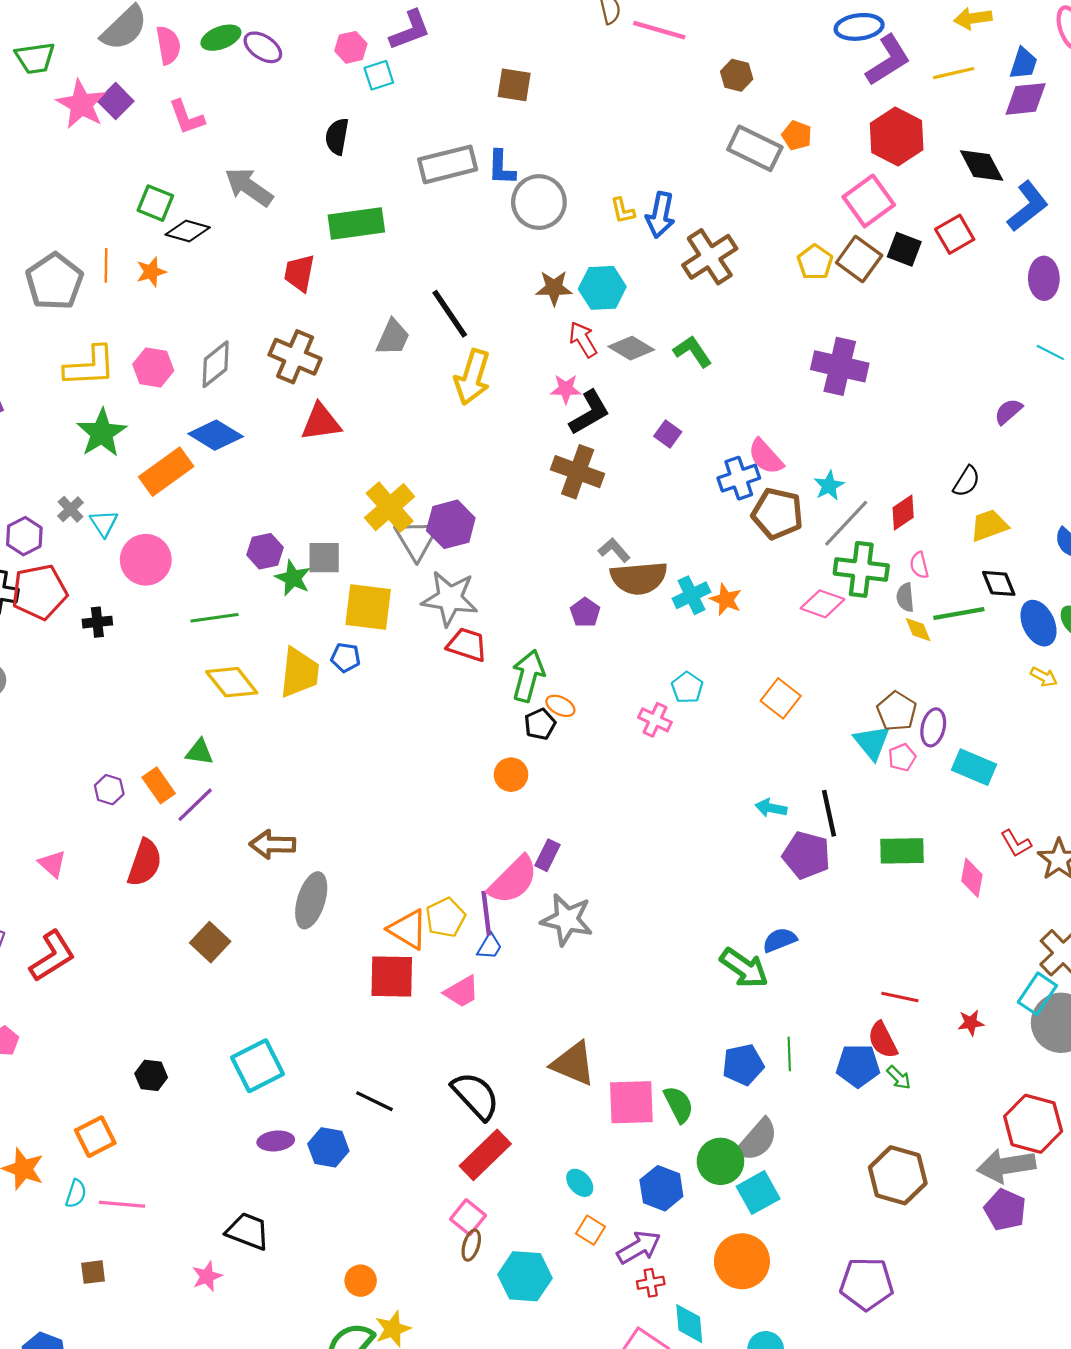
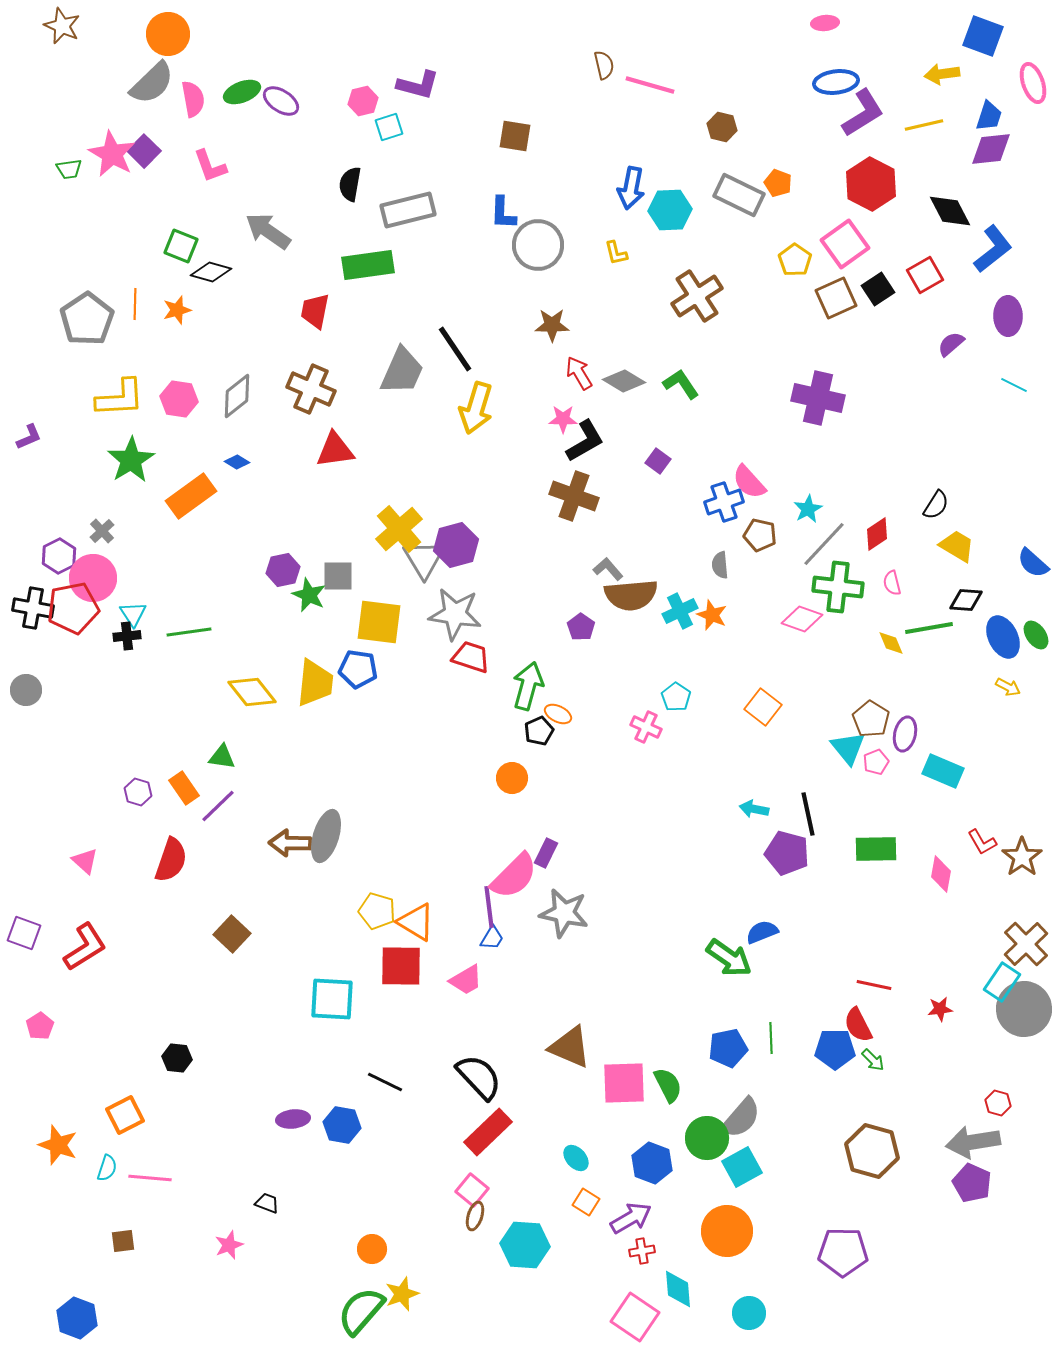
purple L-shape: (410, 30) -> (418, 85), turned 36
green trapezoid: (35, 58) -> (69, 169), moved, size x0.7
gray rectangle: (448, 164) -> (408, 210), moved
blue arrow: (660, 215) -> (631, 188), moved
black square: (904, 249) -> (878, 289), turned 36
brown square: (859, 259) -> (836, 298), turned 30
yellow pentagon: (815, 262) -> (795, 260), moved
cyan hexagon: (602, 288) -> (670, 210), moved
gray trapezoid: (393, 337) -> (402, 371), size x1.4
purple semicircle: (1008, 412) -> (951, 344), moved
blue diamond: (216, 435) -> (237, 462), size x0.5
brown pentagon: (777, 514) -> (760, 535), size x0.7
cyan triangle: (104, 523) -> (133, 614), moved
yellow trapezoid: (989, 525) -> (957, 546), turned 51
pink circle: (146, 560) -> (93, 578), moved
black diamond: (999, 583) -> (966, 600), turned -64
gray semicircle: (905, 597) -> (720, 565), moved
green line: (214, 618) -> (189, 632), moved
blue pentagon: (346, 658) -> (358, 669), size x1.4
gray ellipse: (311, 900) -> (326, 836), moved
yellow pentagon: (445, 917) -> (377, 911), moved, turned -30
cyan square: (257, 1066) -> (332, 999), moved, turned 30
red hexagon: (1033, 1124) -> (998, 1103), size x0.5
black trapezoid: (248, 1231) -> (267, 1203), size x0.6

